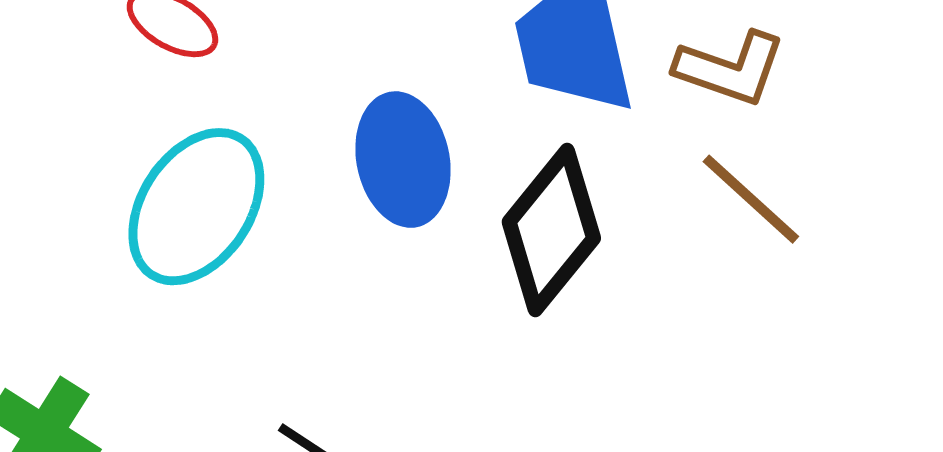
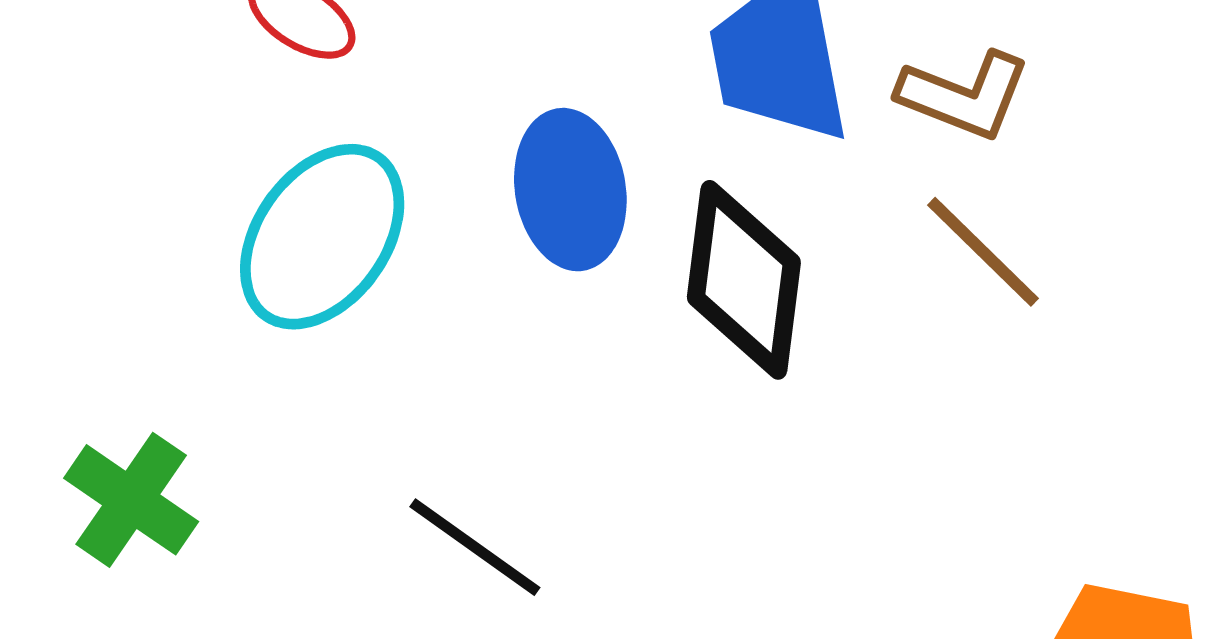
black diamond: (551, 230) -> (744, 280), turned -34

